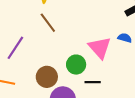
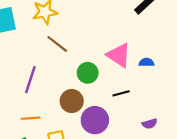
blue semicircle: (125, 38) -> (147, 62), moved
green circle: (76, 65) -> (88, 73), moved

